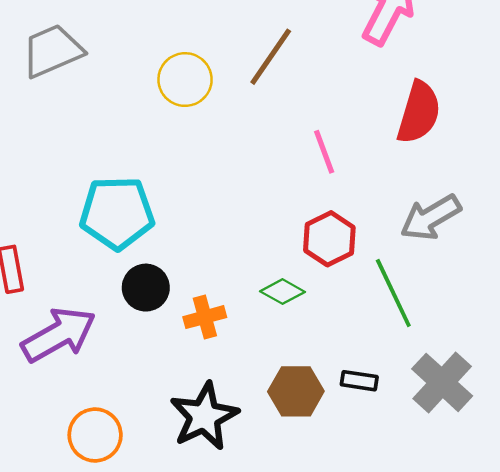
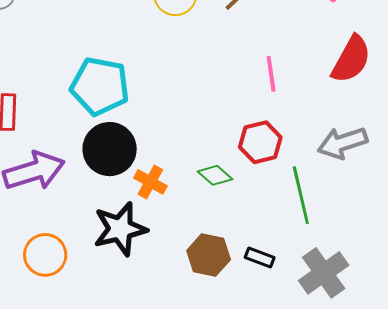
black circle: (146, 288) -> (110, 149), size x1.4
orange cross: (205, 317) -> (150, 182), turned 32
black star: (204, 416) -> (120, 229), moved

